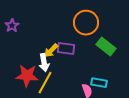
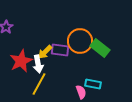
orange circle: (86, 23) -> (80, 41), moved
red star: (27, 76) -> (21, 61), moved, turned -30

